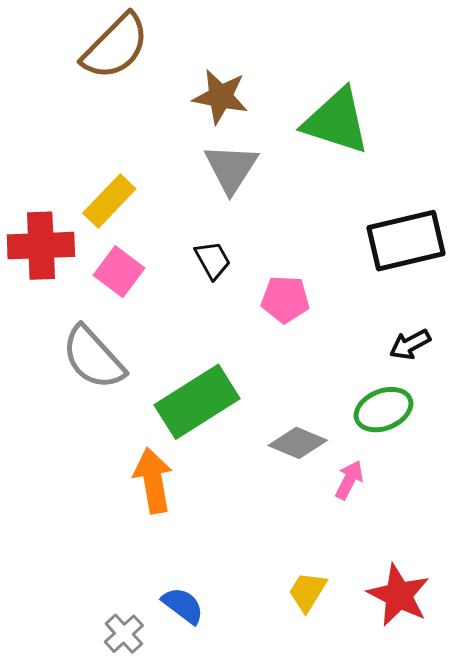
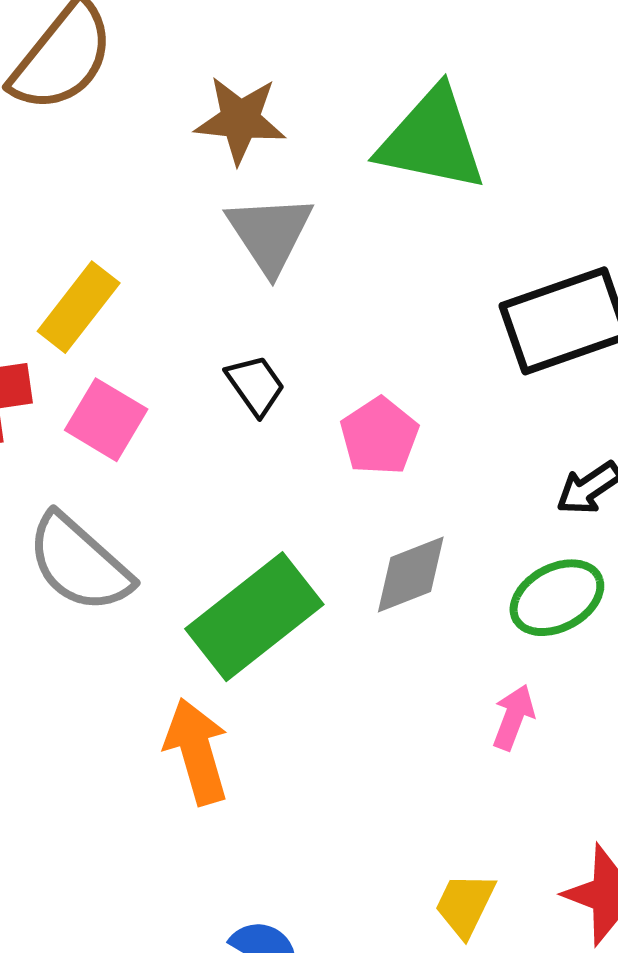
pink pentagon: (285, 299) -> (379, 436), turned -30
gray diamond: (298, 443) -> (411, 574), moved, turned -38

